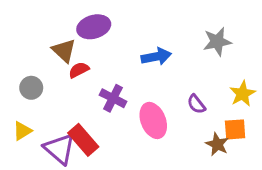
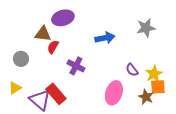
brown triangle: (64, 51) -> (43, 34), turned -36
red semicircle: (79, 70) -> (53, 47), turned -32
yellow star: (242, 94) -> (154, 74), moved
pink ellipse: (153, 120) -> (114, 93), moved, turned 40

